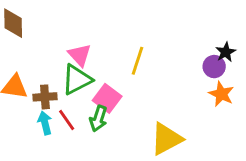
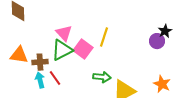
orange star: (221, 94) -> (162, 84), moved
pink square: (107, 98) -> (83, 49), moved
green arrow: (98, 119) -> (102, 77), moved, turned -102

